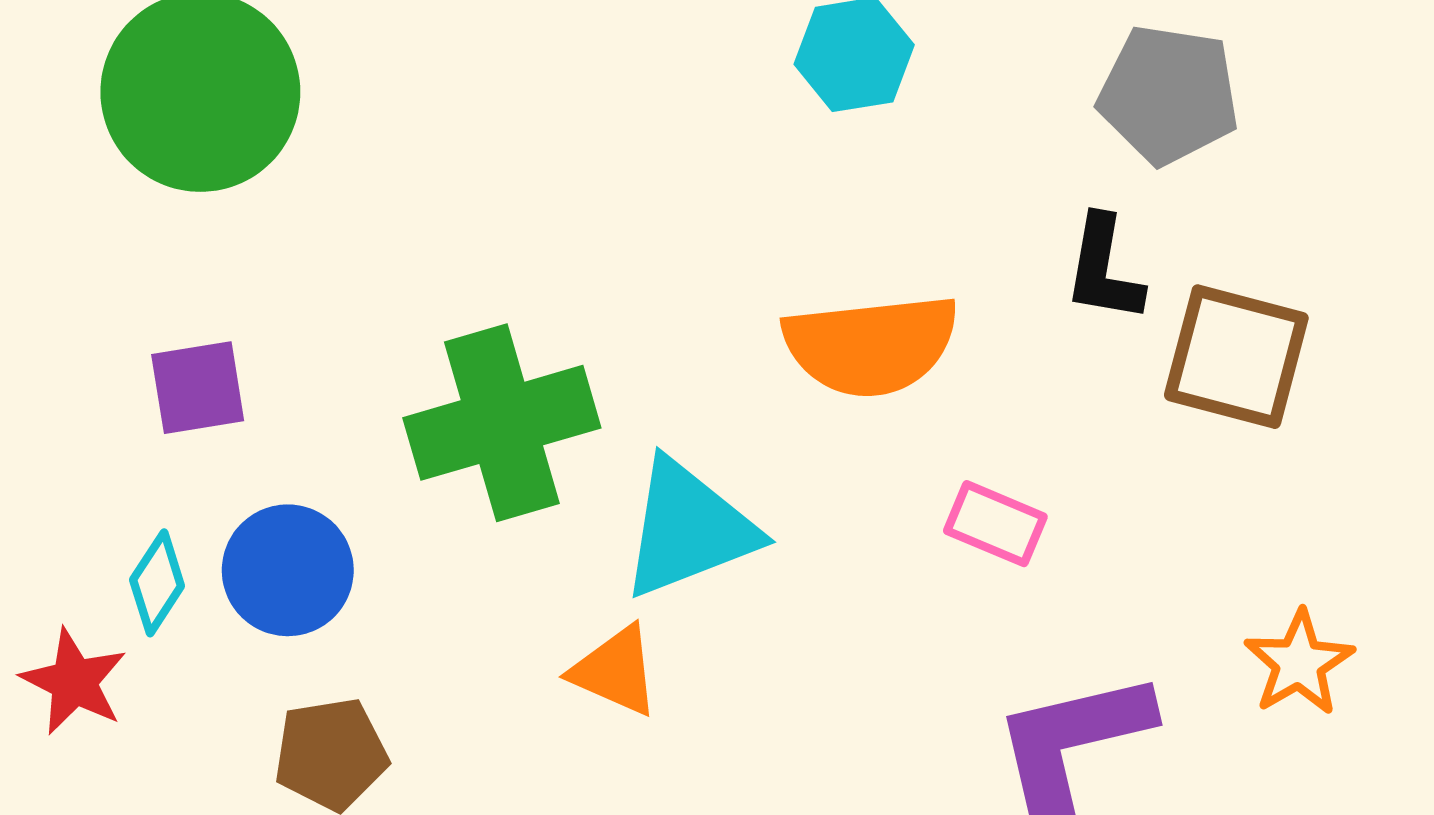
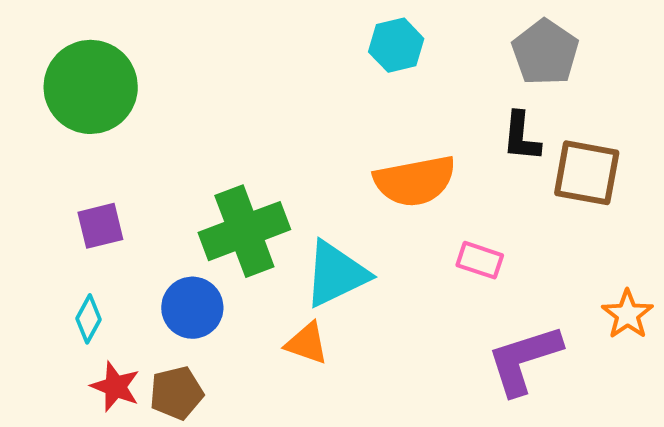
gray pentagon: (1169, 95) -> (545, 52), turned 30
blue circle: (288, 570) -> (192, 308), moved
red star: (74, 682) -> (115, 387), moved

